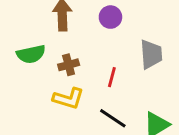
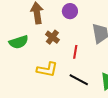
brown cross: (69, 65) -> (52, 37), moved, turned -32

